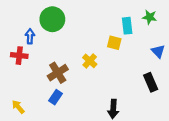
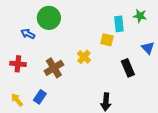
blue arrow: (30, 36) -> (28, 34), turned -64
red cross: (19, 56) -> (18, 64), moved
black rectangle: (151, 82) -> (128, 68), moved
blue rectangle: (56, 97) -> (40, 97), moved

